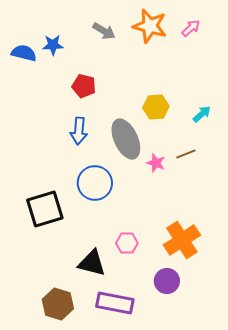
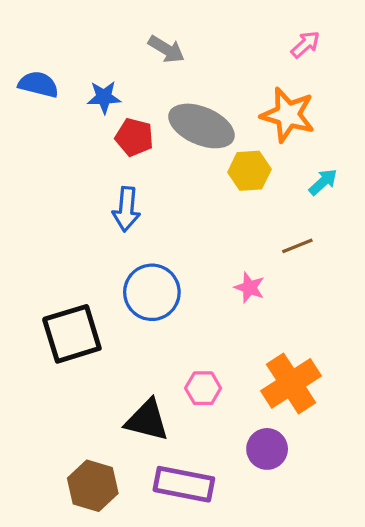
orange star: (150, 26) -> (288, 115), moved
blue star: (53, 45) -> (104, 97), moved
gray ellipse: (126, 139) -> (201, 126), moved, turned -42
pink star: (156, 163) -> (249, 287), moved

